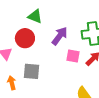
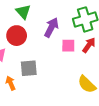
green triangle: (35, 16) -> (23, 12), turned 35

